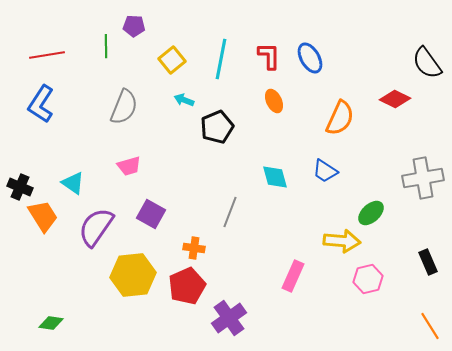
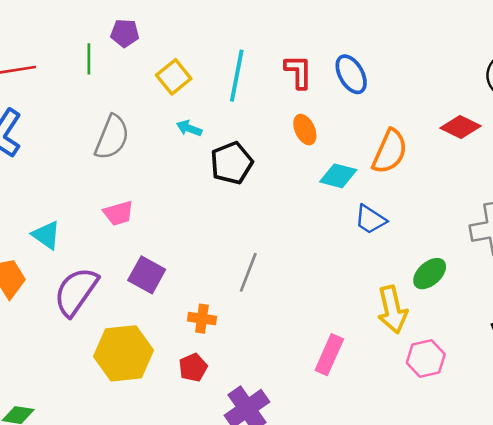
cyan diamond: (275, 177) -> (338, 176), moved, turned -60
yellow arrow: (342, 241) -> (392, 310), turned 72
red pentagon: (187, 286) -> (193, 367), size x0.6

